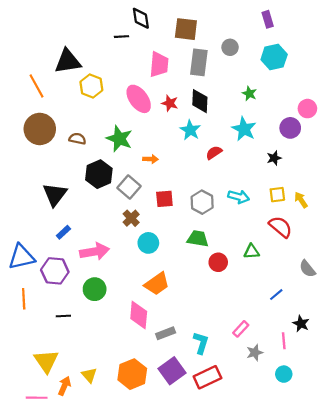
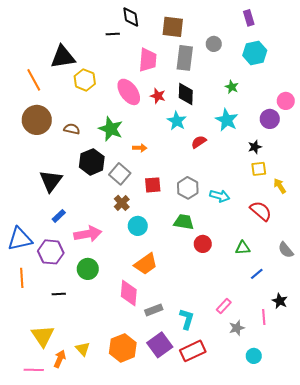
yellow square: (277, 195) -> (259, 169), moved
cyan arrow: (239, 197) -> (220, 196), moved
green triangle: (252, 252) -> (243, 248), moved
cyan circle: (284, 374) -> (254, 356), moved

